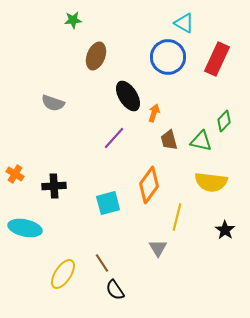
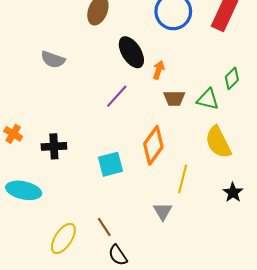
brown trapezoid: (169, 140) -> (174, 98), turned -75
yellow semicircle: (211, 182) -> (218, 142), turned 56

